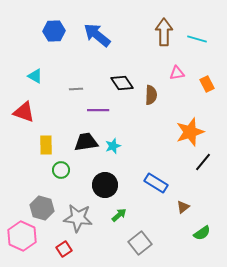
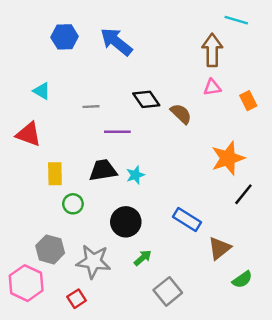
brown arrow: (164, 32) -> (212, 50), moved
cyan line: (197, 39) -> (236, 20), moved
brown semicircle: (151, 95) -> (181, 114), turned -48
brown triangle: (183, 207) -> (219, 248), size x1.5

